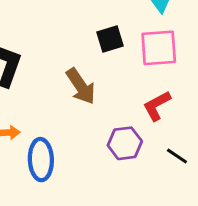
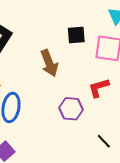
black line: (177, 156) -> (104, 141), moved

